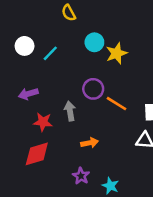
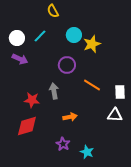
cyan line: (50, 53) -> (40, 36), moved
purple circle: (93, 89) -> (67, 65), moved
purple arrow: (28, 94) -> (20, 59), moved, turned -140

